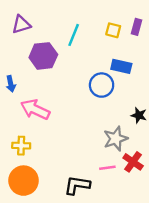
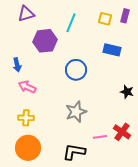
blue circle: (102, 85) -> (76, 70), moved
pink arrow: (35, 110) -> (27, 87), moved, size x0.7
gray star: (116, 139) -> (76, 112), moved

